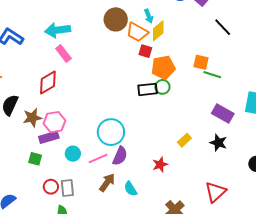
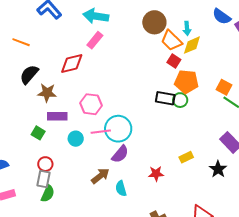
pink rectangle: (63, 54) -> (95, 40), turned 60
pink hexagon: (54, 122) -> (91, 104), moved
pink line: (98, 159) -> (101, 132), moved
gray rectangle: (67, 188) -> (44, 179), moved

